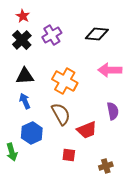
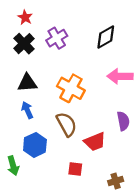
black diamond: (97, 34) -> (106, 37), turned -35

